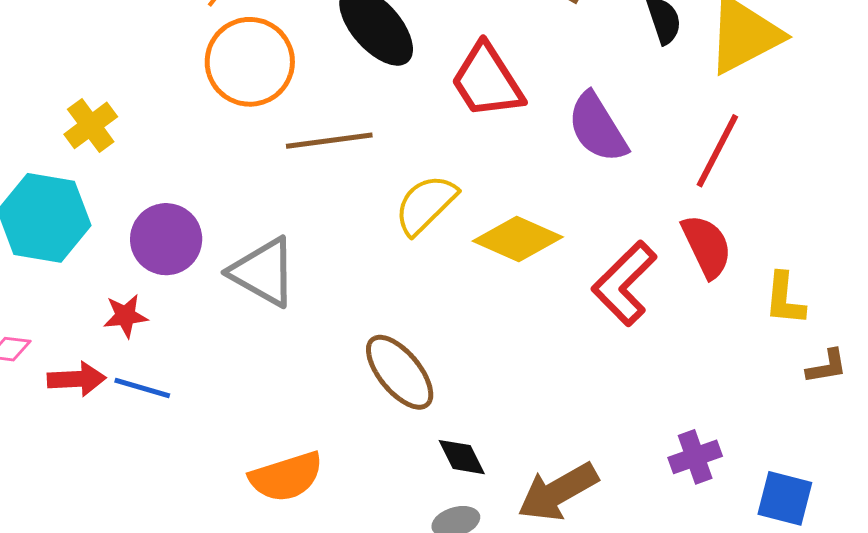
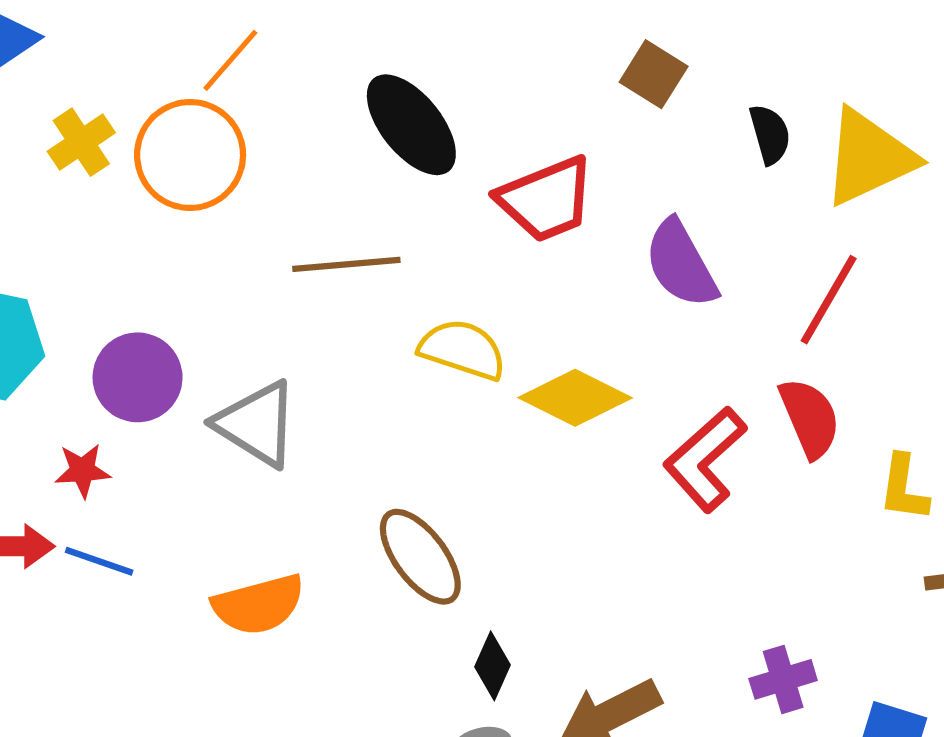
orange circle: (250, 62) -> (190, 155), moved
red trapezoid: (487, 81) -> (546, 199), turned -82
yellow cross: (91, 125) -> (81, 142), moved
yellow semicircle: (426, 204) -> (462, 349), turned 60
black diamond: (462, 457) -> (493, 666), turned 48
orange semicircle: (286, 477) -> (259, 605), moved

